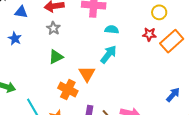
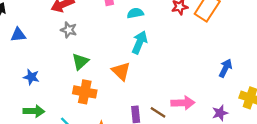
blue triangle: (21, 12) -> (18, 35), moved
blue star: (15, 38) -> (31, 77), moved
orange cross: (68, 90) -> (85, 92), moved

